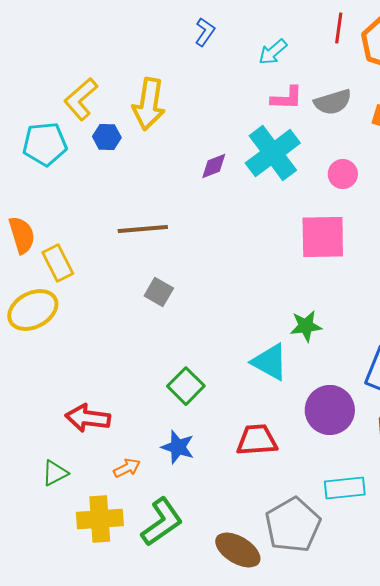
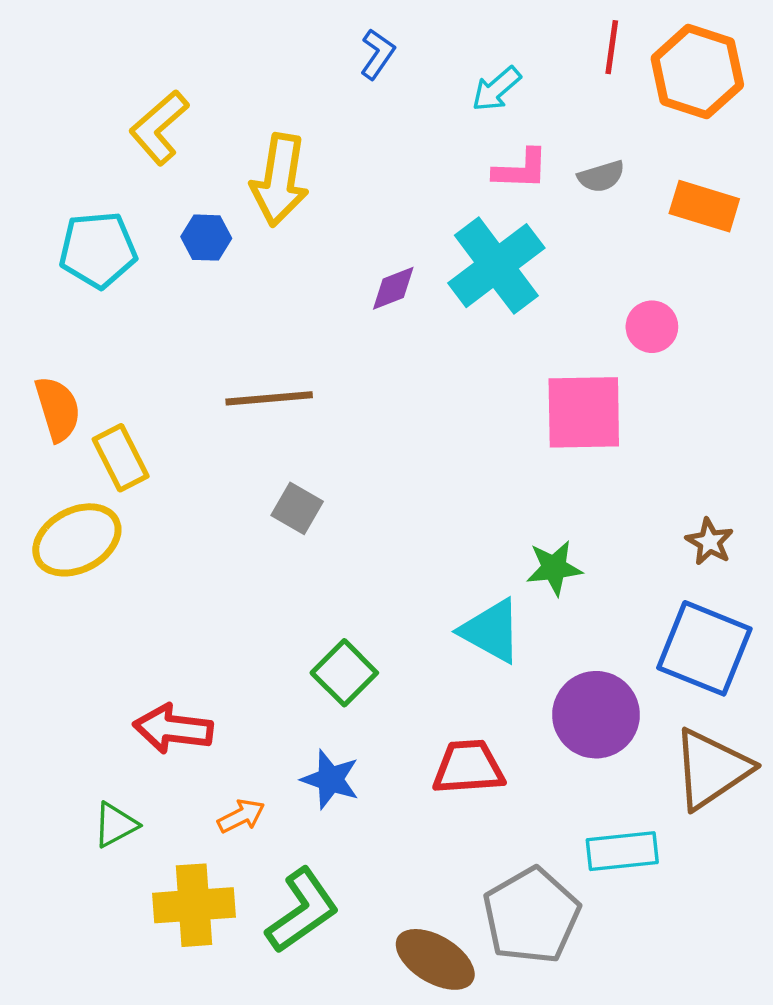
yellow L-shape: (81, 99) -> (159, 127), moved
gray semicircle: (333, 102) -> (601, 176), size x0.7
pink circle: (343, 174) -> (652, 327), moved

